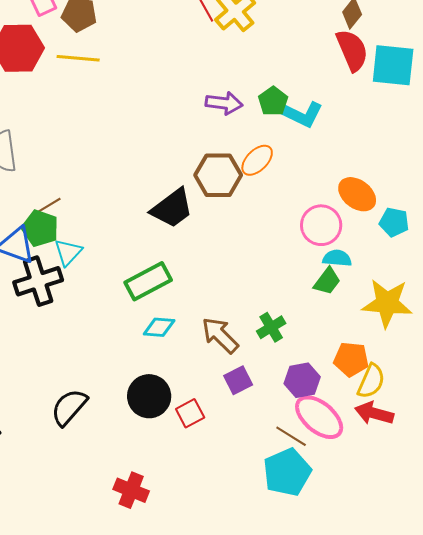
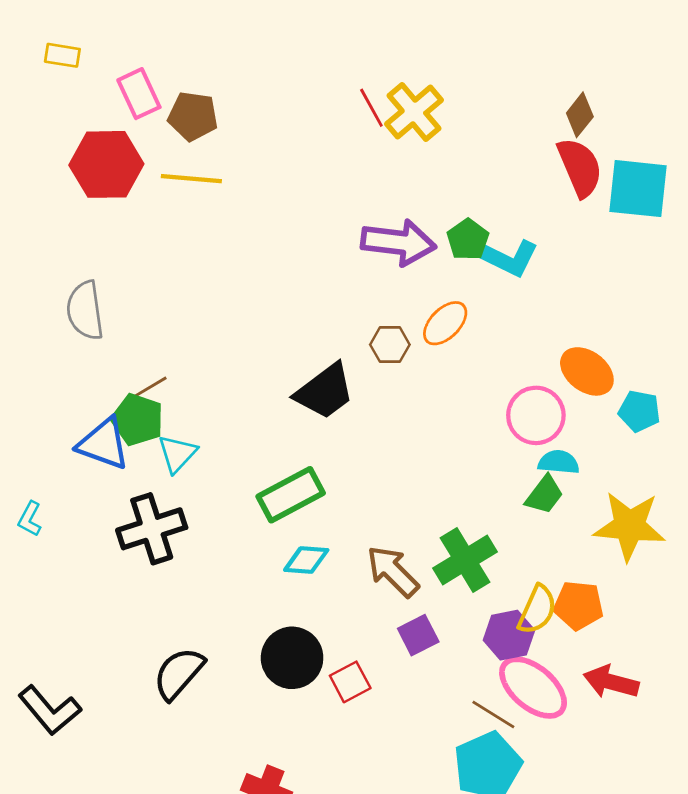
purple arrow: (224, 103) -> (398, 242), size x1.4
brown hexagon: (218, 175) -> (390, 345), size x0.6
black cross: (38, 281) -> (152, 529), moved
green cross: (271, 327) -> (465, 560), size x1.5
yellow semicircle: (371, 381) -> (537, 610), moved

